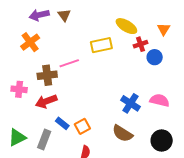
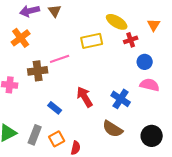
blue circle: (155, 57) -> (145, 62), moved
pink semicircle: (160, 100) -> (150, 85), moved
red arrow: (46, 101) -> (85, 97), moved, turned 80
blue rectangle: (62, 123) -> (55, 108), moved
orange square: (82, 126) -> (57, 139), moved

